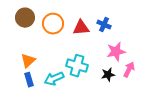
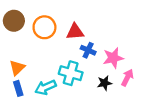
blue cross: (104, 25) -> (88, 50), moved

